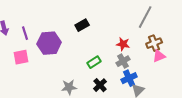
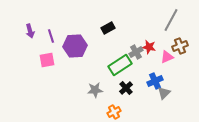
pink triangle: (159, 56) -> (167, 57), moved
gray cross: (123, 61) -> (136, 52), moved
green rectangle: (94, 62) -> (120, 65), size x1.6

